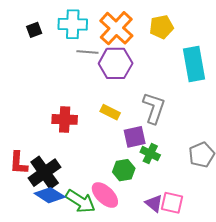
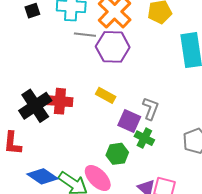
gray L-shape: (154, 108) -> (151, 109), moved, size x0.7
purple square: (135, 137) -> (129, 121), turned 35
black cross: (45, 173) -> (35, 106), moved

